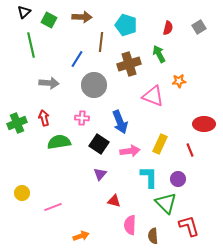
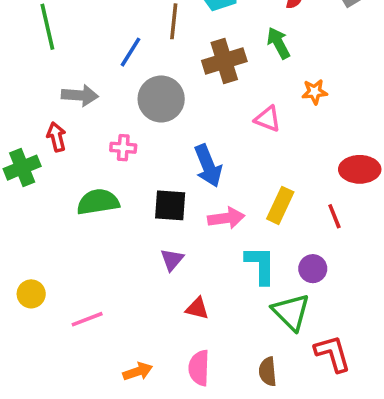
pink triangle: (153, 96) -> (268, 119), size x0.7
red arrow: (44, 118) -> (56, 137), moved
pink cross: (82, 118) -> (123, 148), moved
black square: (99, 144) -> (170, 205), turned -30
pink semicircle: (130, 225) -> (199, 368), moved

